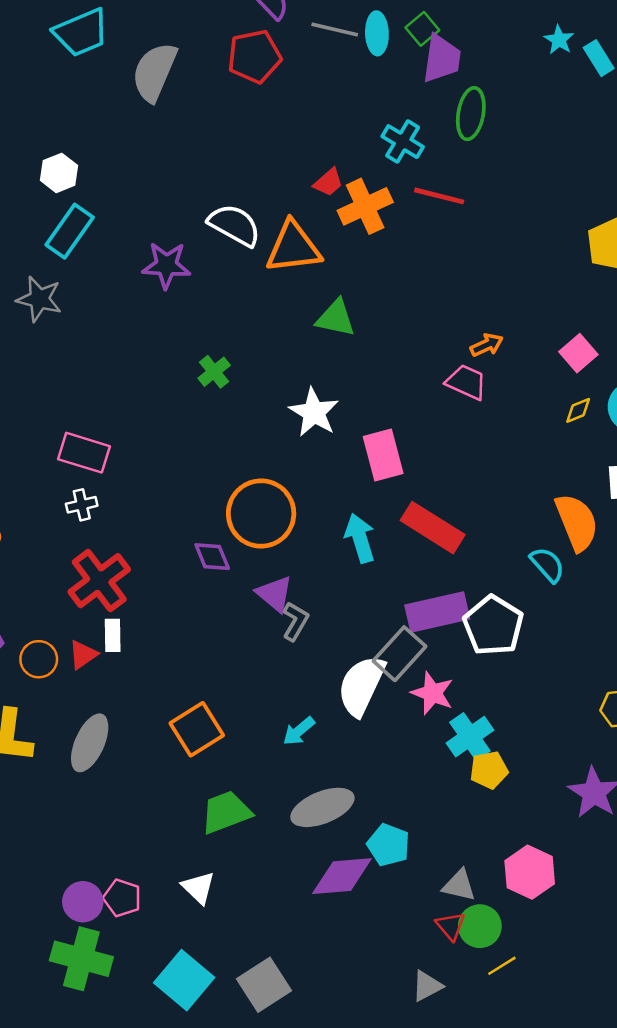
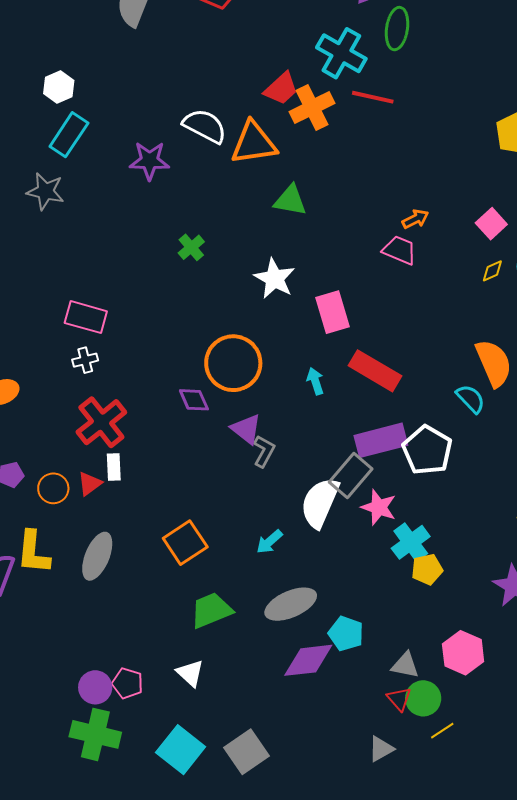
cyan cross: (403, 142) -> (341, 53), size x1.4
red trapezoid: (328, 182) -> (281, 89), size x1.4
cyan arrow: (360, 538) -> (315, 381), size x0.7

